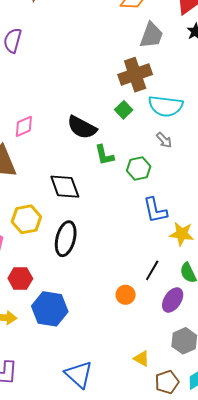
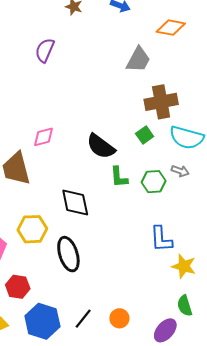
gray trapezoid: (151, 35) -> (138, 60), moved
gray arrow: (164, 140) -> (180, 171), turned -36
green hexagon: (139, 169) -> (154, 182), moved
black ellipse: (66, 239) -> (68, 254), turned -40
black line: (152, 270) -> (83, 319), moved

